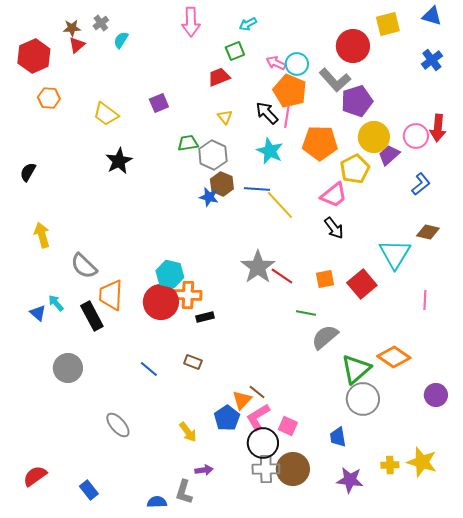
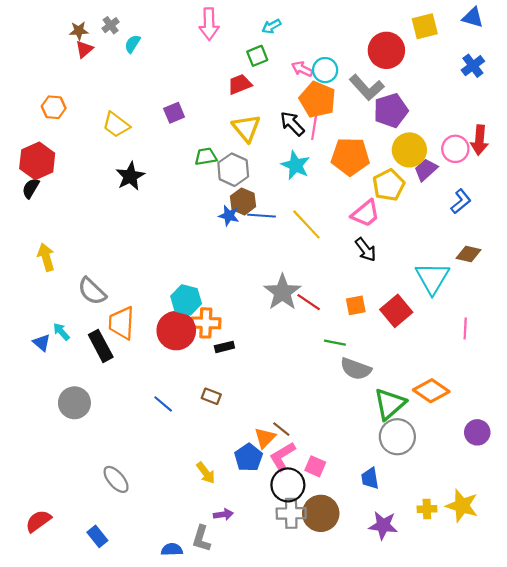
red hexagon: (34, 56) -> (37, 161), moved
yellow triangle: (225, 117) -> (246, 128), size x1.8
blue line: (257, 189) -> (262, 216), moved
gray semicircle: (325, 337) -> (356, 369), turned -120
gray ellipse: (118, 425) -> (116, 479), moved

